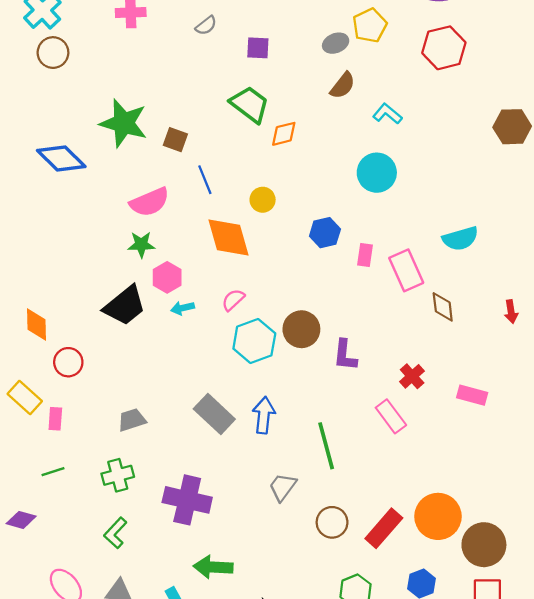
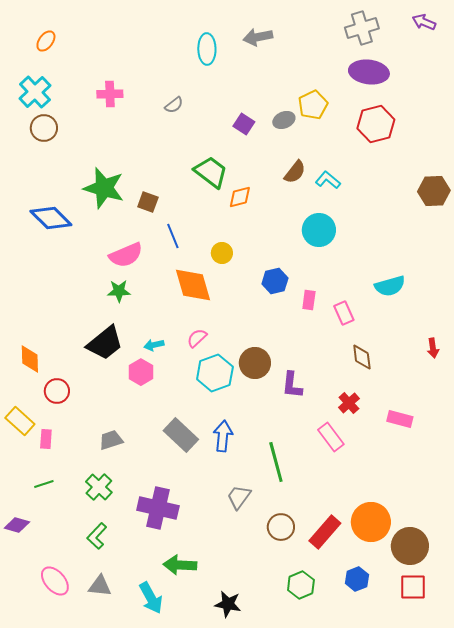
purple square: (258, 48) -> (244, 124), moved, turned 30
brown semicircle: (343, 86) -> (295, 172), moved
pink rectangle: (406, 270) -> (344, 313), size x0.7
pink hexagon: (167, 277) -> (141, 372), moved
brown diamond: (443, 307) -> (362, 357), moved
green cross: (118, 475) -> (99, 487), turned -32

